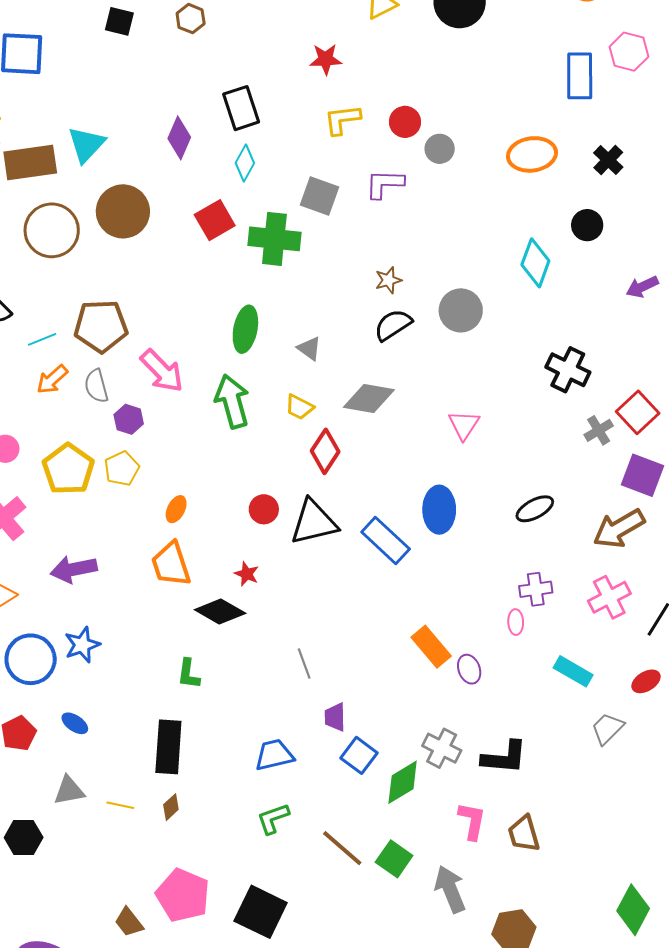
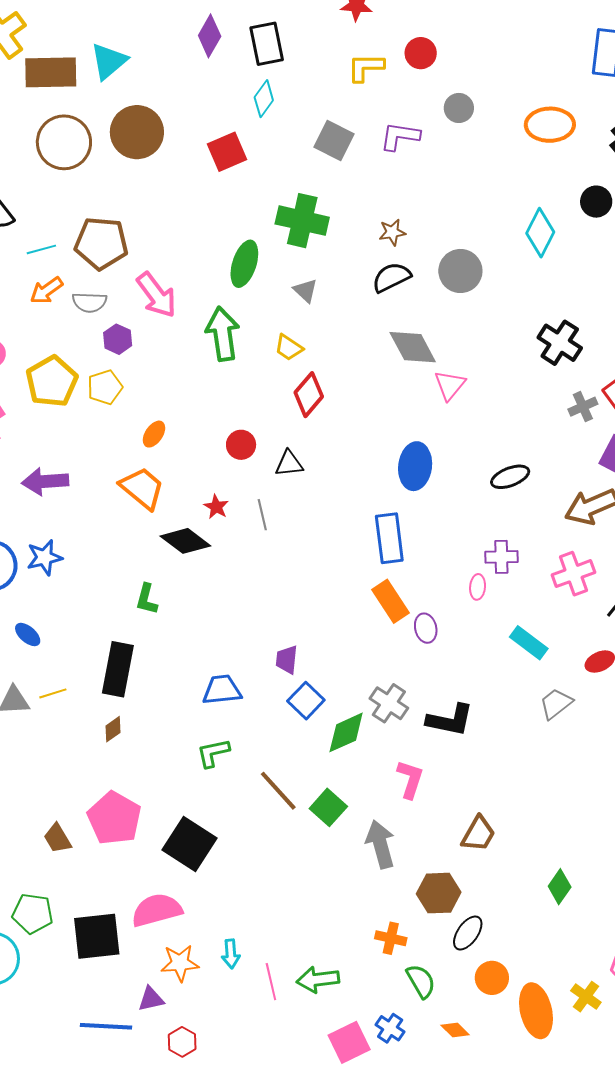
red circle: (405, 122) -> (421, 53), moved
purple diamond: (179, 138) -> (210, 36), moved
green cross: (274, 239) -> (302, 221), moved
gray semicircle: (96, 386) -> (90, 302), turned -80
gray diamond: (369, 398) -> (413, 347), moved, turned 45
black triangle: (314, 522) -> (289, 464), size x0.6
blue rectangle: (386, 540) -> (389, 538), moved, turned 33
orange trapezoid: (171, 564) -> (142, 488), turned 141
gray line: (304, 663) -> (262, 515), moved
yellow line: (120, 805) -> (53, 693), moved, turned -36
brown trapezoid: (524, 834) -> (478, 834), moved, turned -141
green diamond: (633, 910) -> (560, 887), size x0.7

